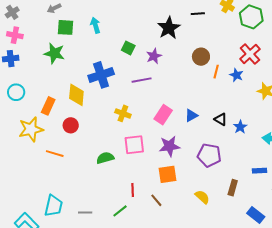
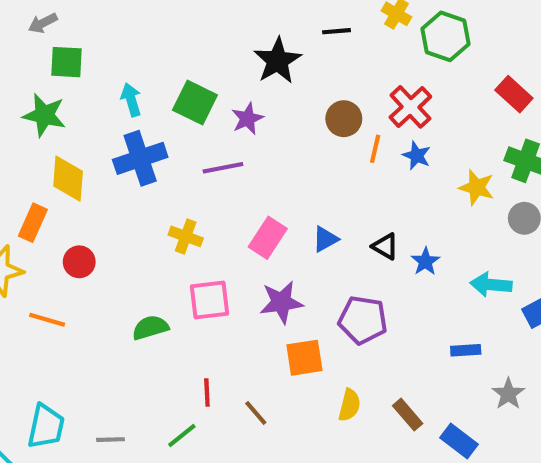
cyan arrow: (95, 25) -> (131, 100), moved
green square: (128, 48) -> (195, 102), size x1.5
red cross: (250, 54) -> (410, 107), moved
yellow diamond: (76, 95) -> (68, 179), moved
orange square: (168, 174) -> (304, 358), moved
brown rectangle: (233, 188) -> (408, 415), moved, turned -56
yellow semicircle: (202, 197) -> (349, 405), turned 63

